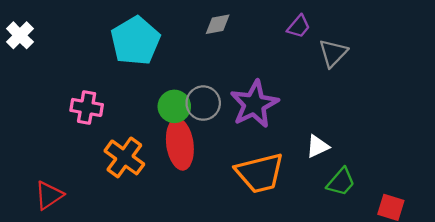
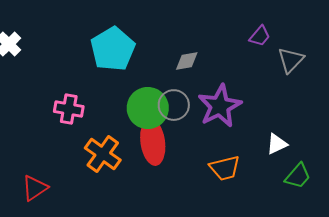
gray diamond: (218, 24) -> (187, 61), moved
green circle: (174, 106) -> (148, 108), size x1.4
orange trapezoid: (260, 173) -> (225, 168), size x0.7

